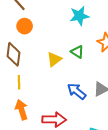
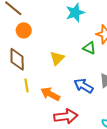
green triangle: (77, 52) -> (89, 48), moved
orange arrow: (22, 110) -> (50, 94), moved, turned -36

